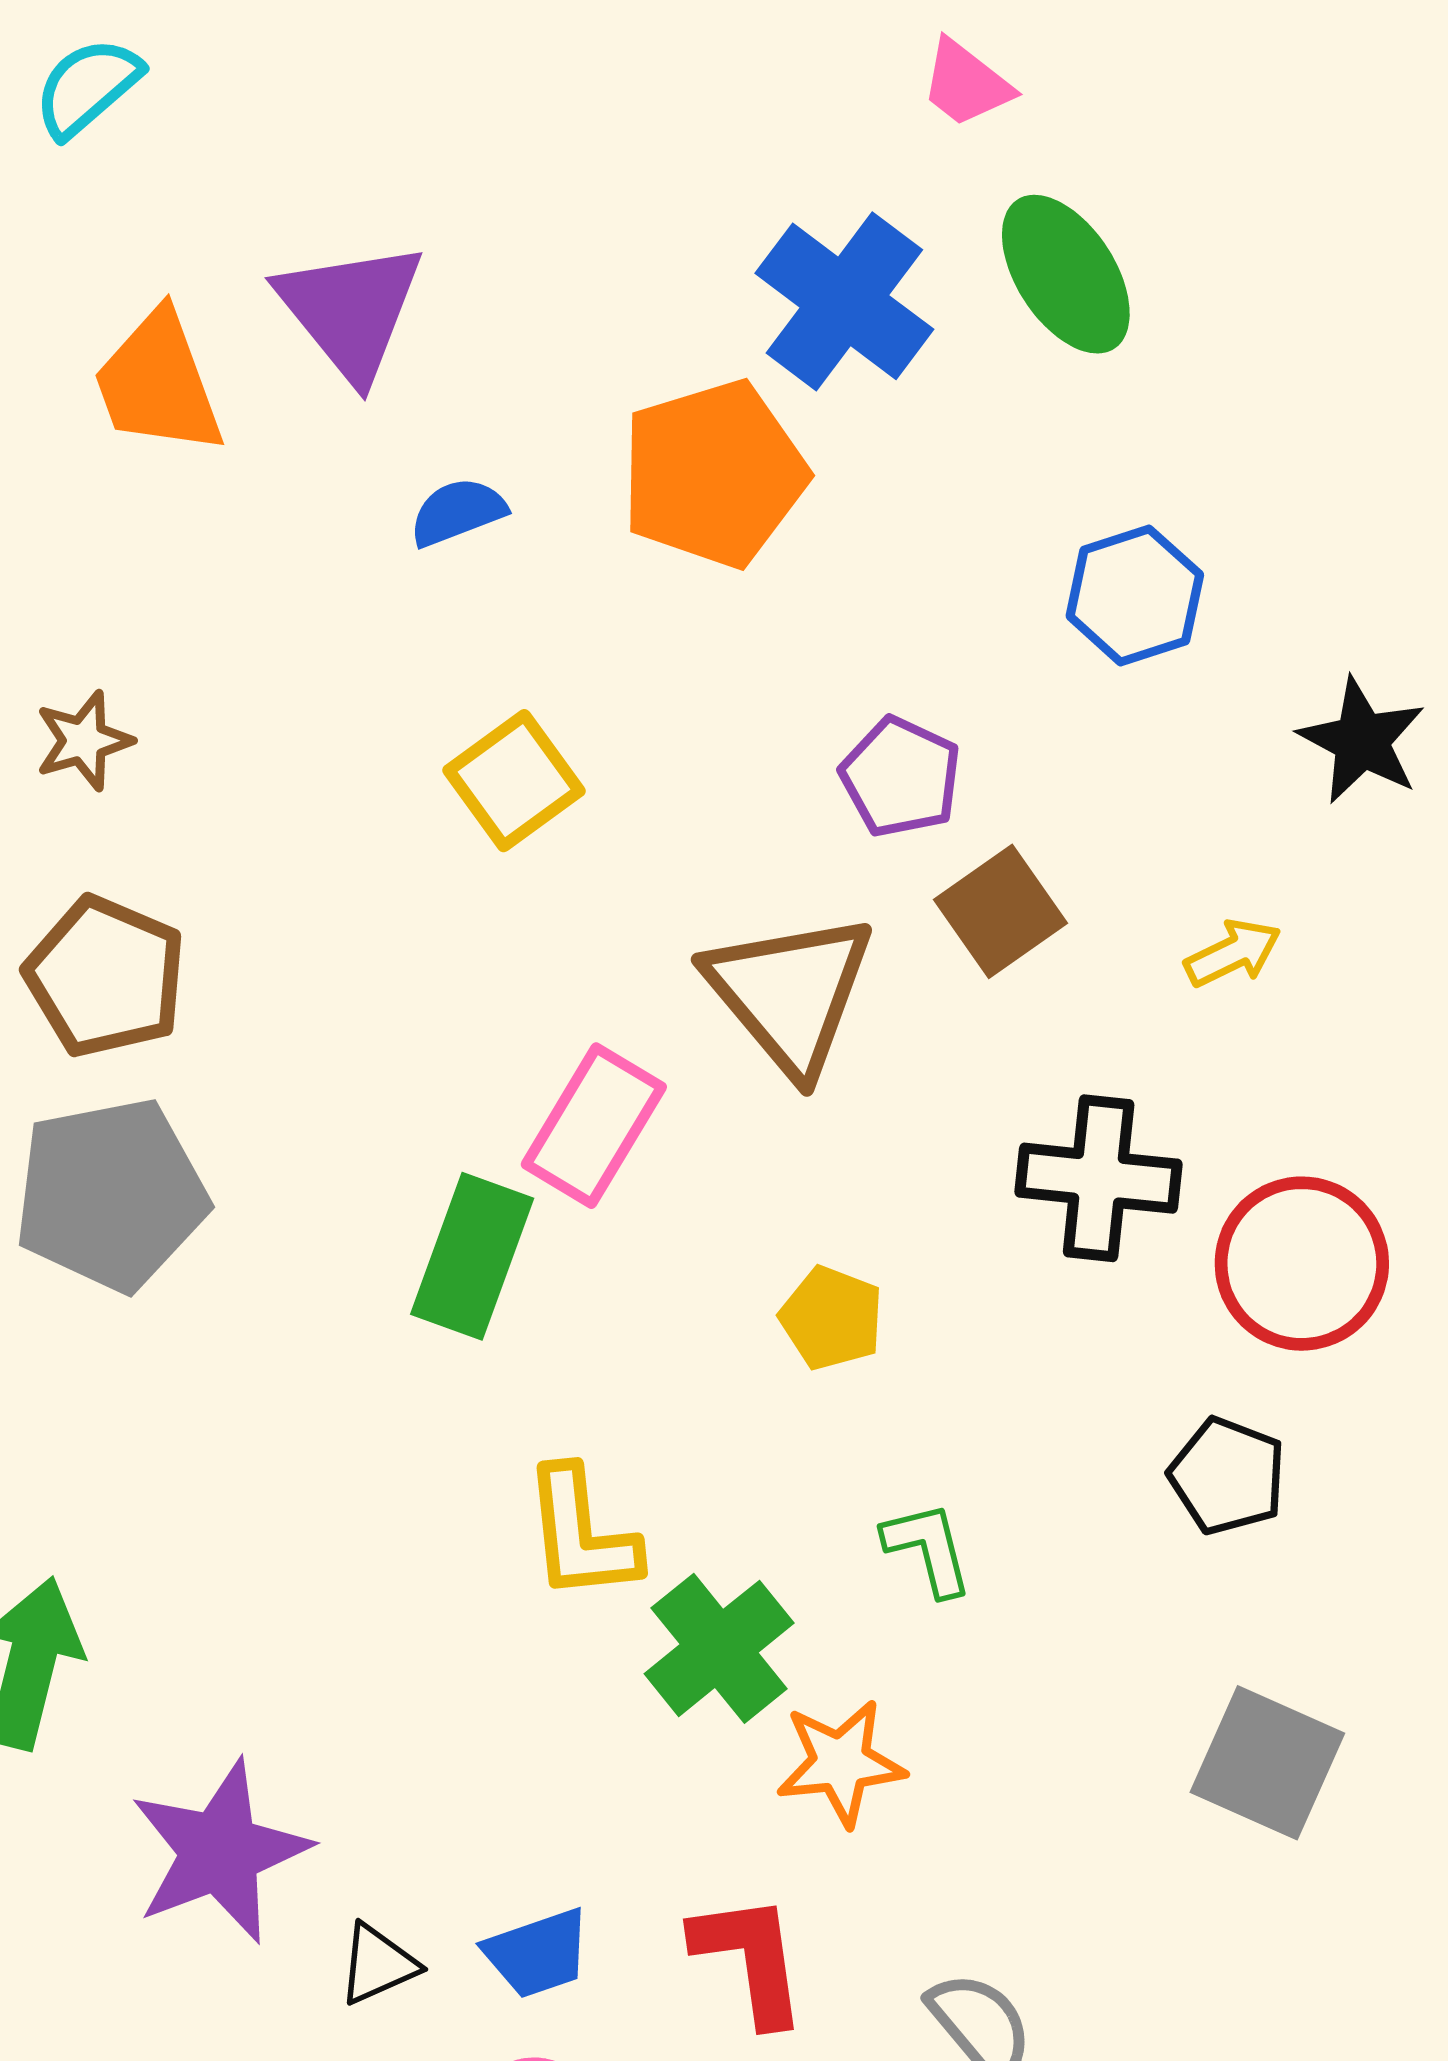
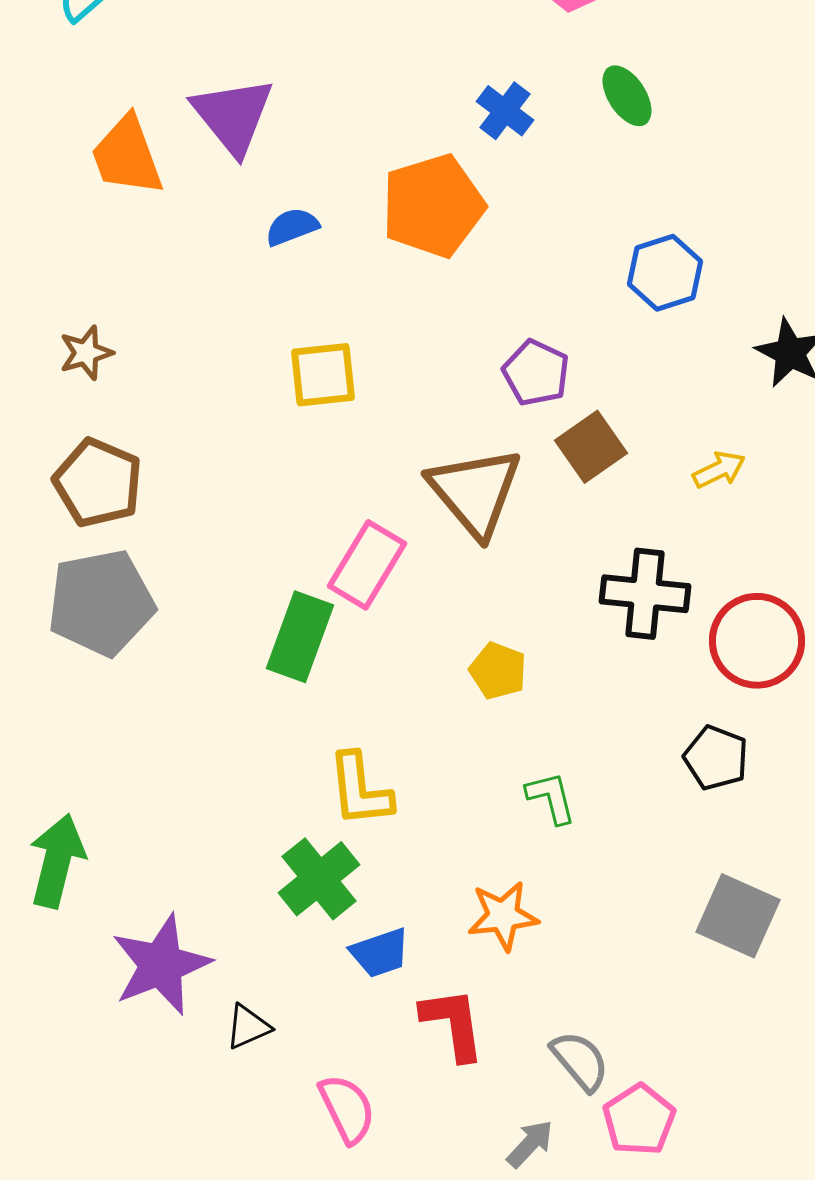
green ellipse: (1066, 274) -> (627, 96), size x0.7
blue cross: (844, 301) -> (505, 111), size x0.6
yellow square: (514, 781) -> (323, 375), turned 30
green cross: (719, 1648) -> (319, 879), moved
blue trapezoid: (538, 1953) -> (380, 953), moved

